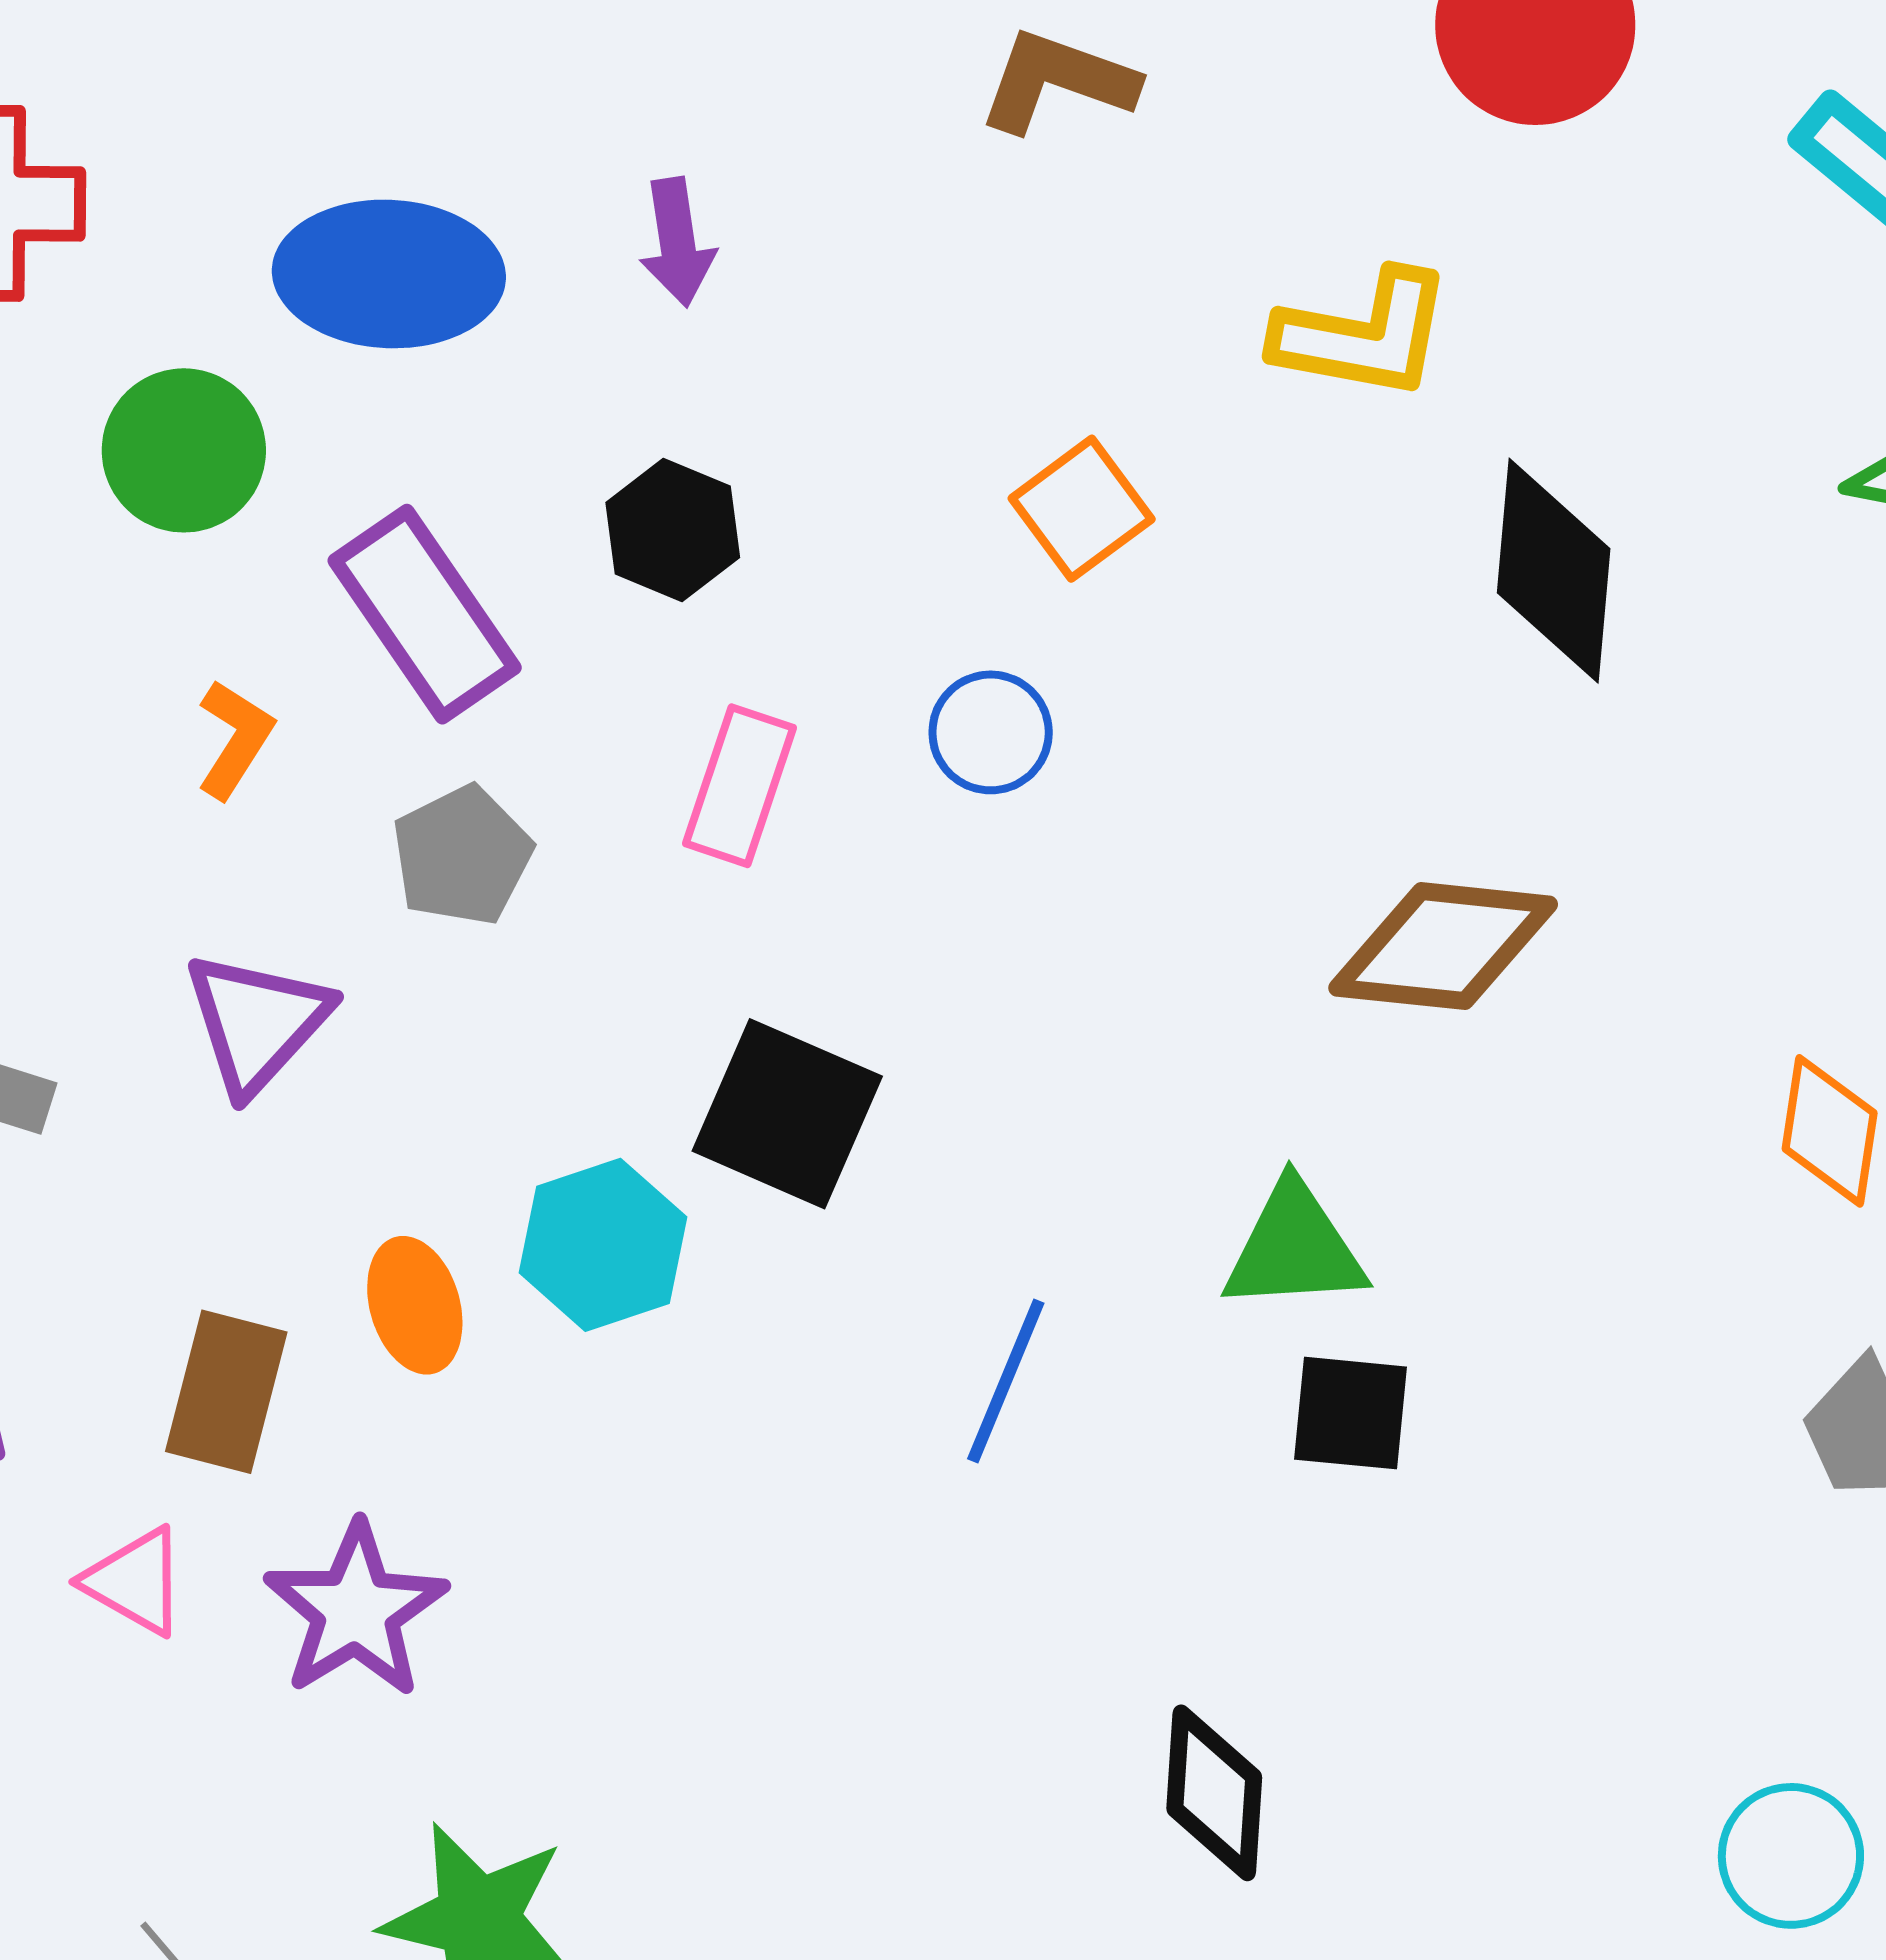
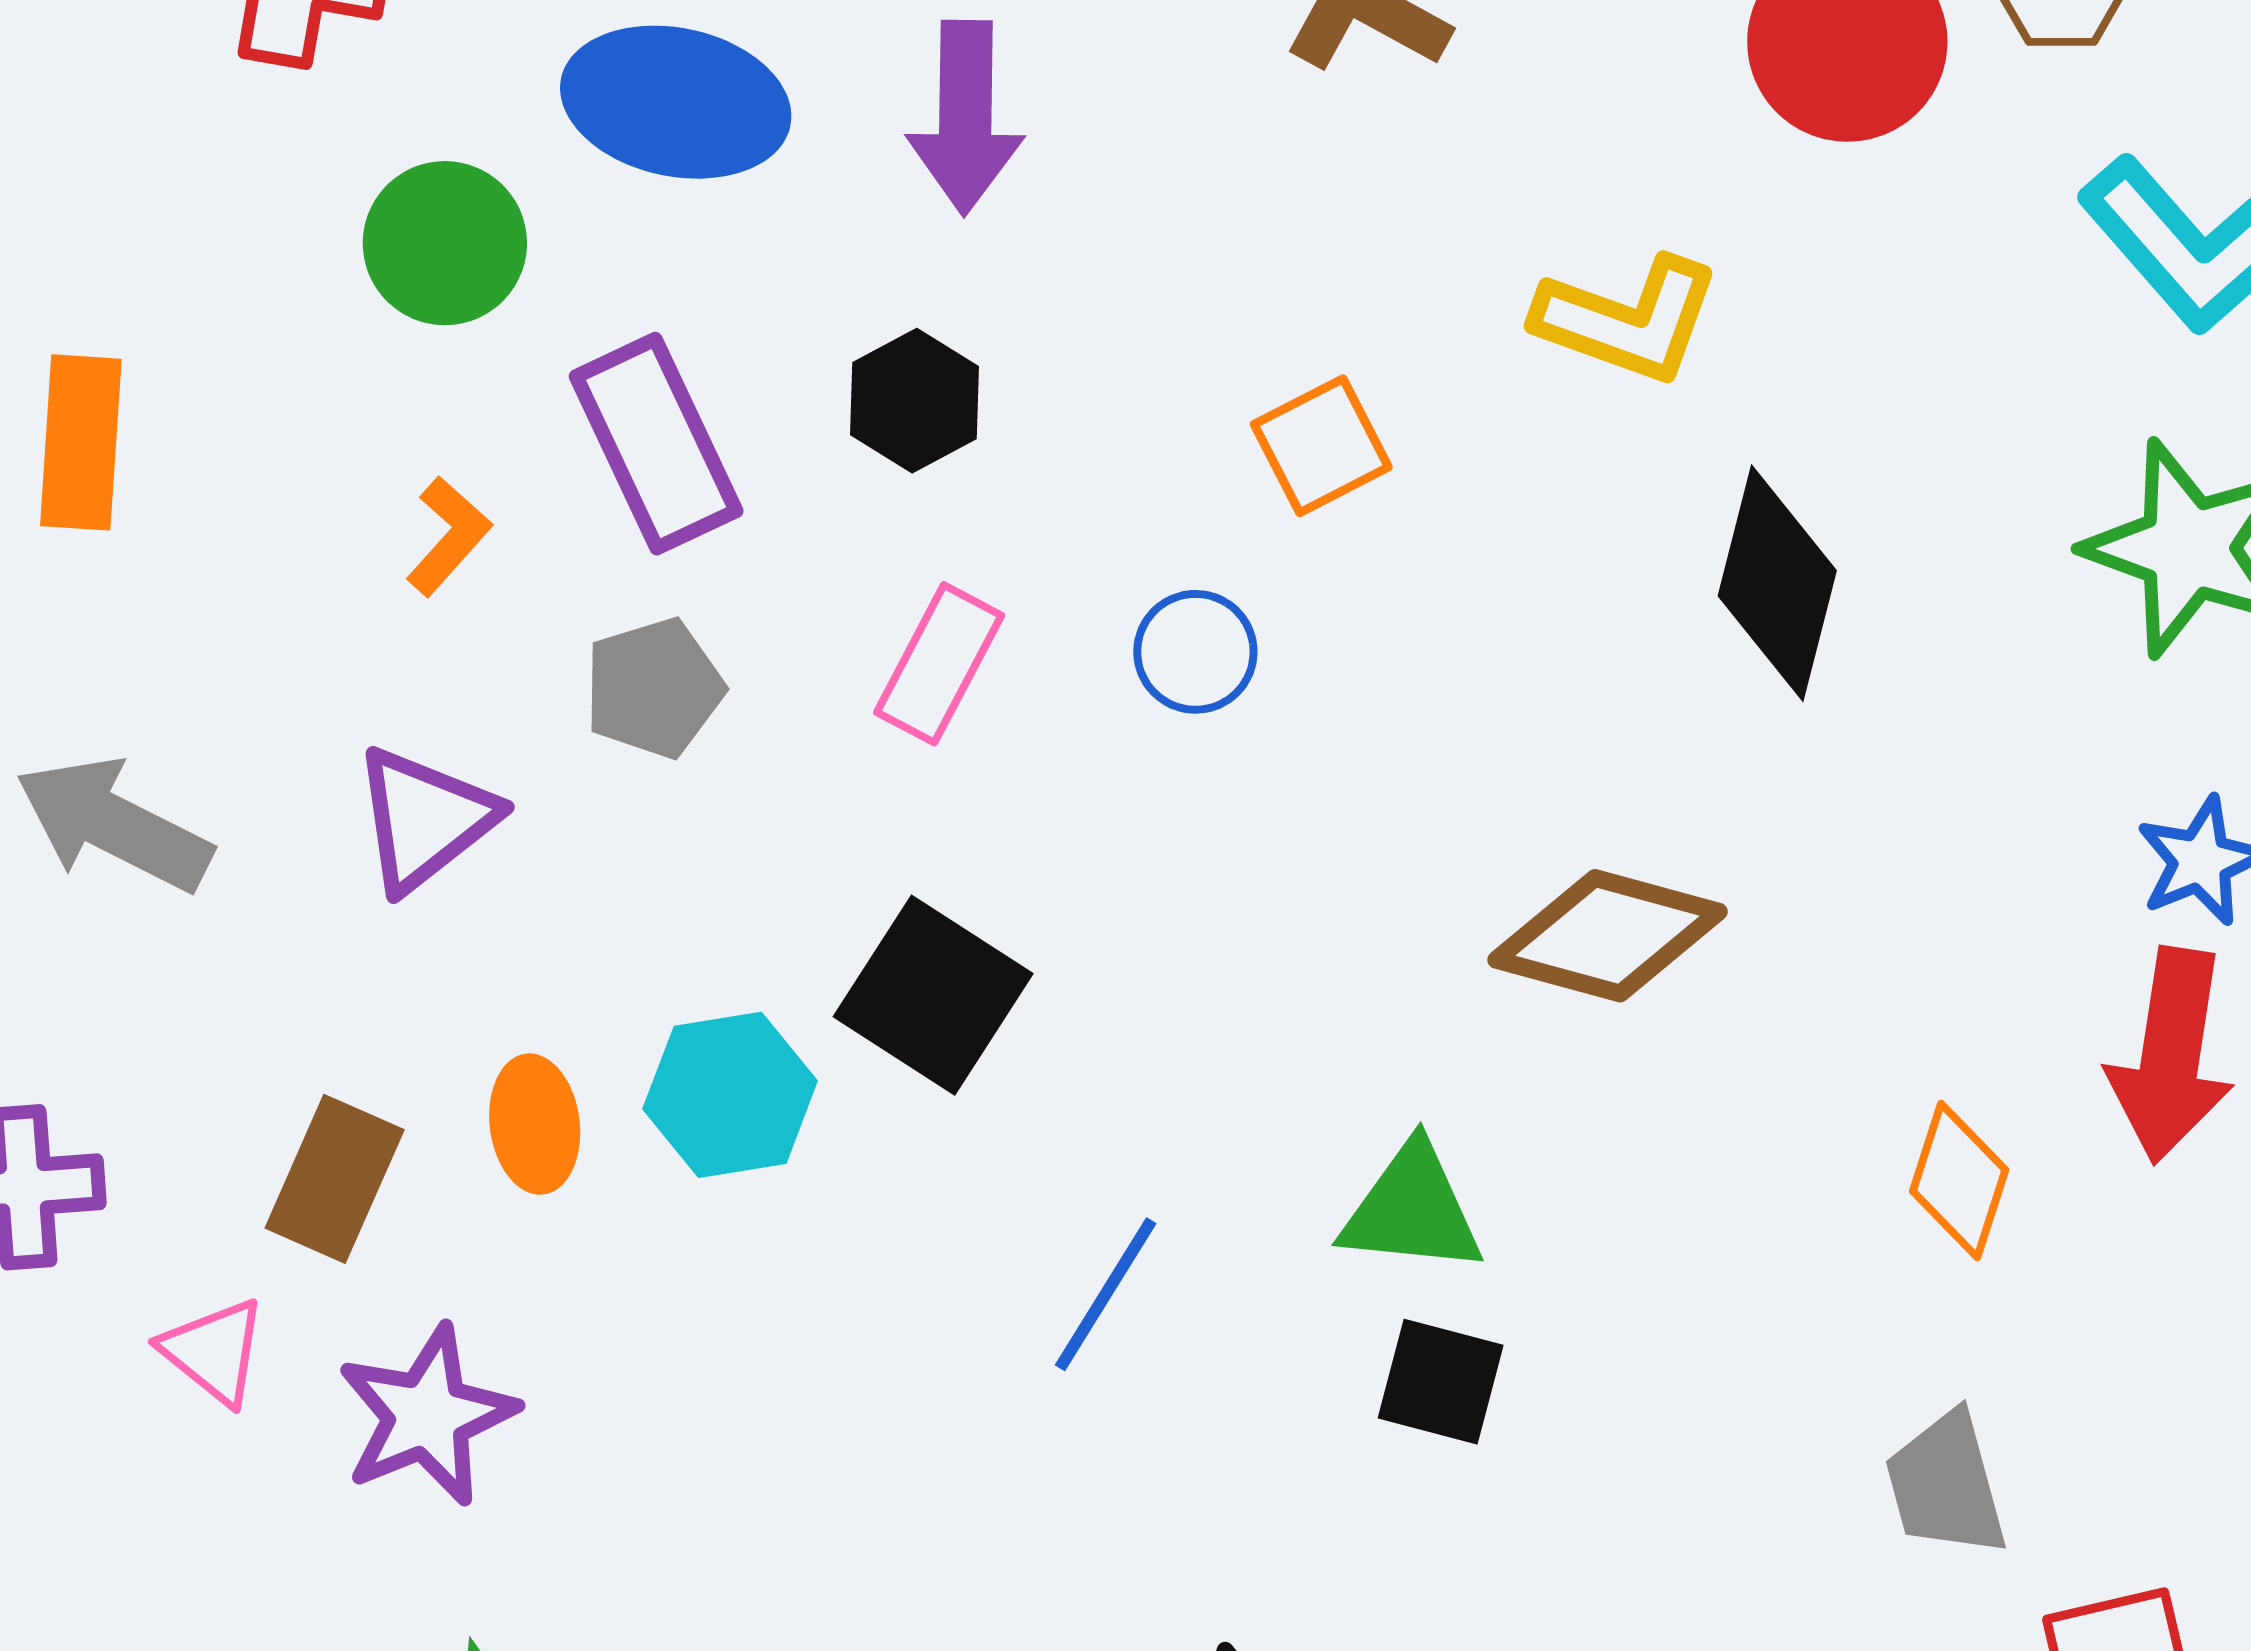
purple arrow: (677, 242) -> (965, 117), size x1.5

